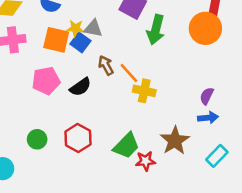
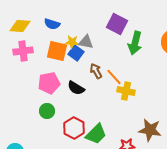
black semicircle: (80, 87) -> (76, 88), turned 66
green circle: (37, 139) -> (47, 111), moved
brown star: (175, 141) -> (150, 130), turned -30
green trapezoid: (126, 146) -> (96, 134), moved

